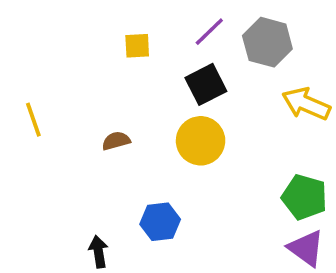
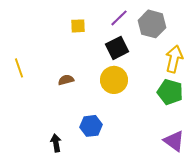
yellow arrow: (306, 104) -> (174, 59), turned 80
green pentagon: (304, 197) -> (170, 92), moved

